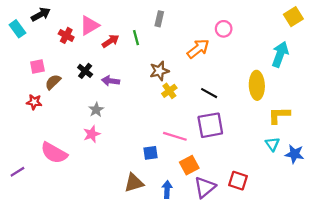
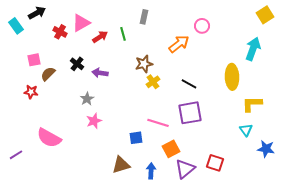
pink star: (92, 134) -> (94, 121), moved
blue star: (295, 154) -> (266, 149), moved

